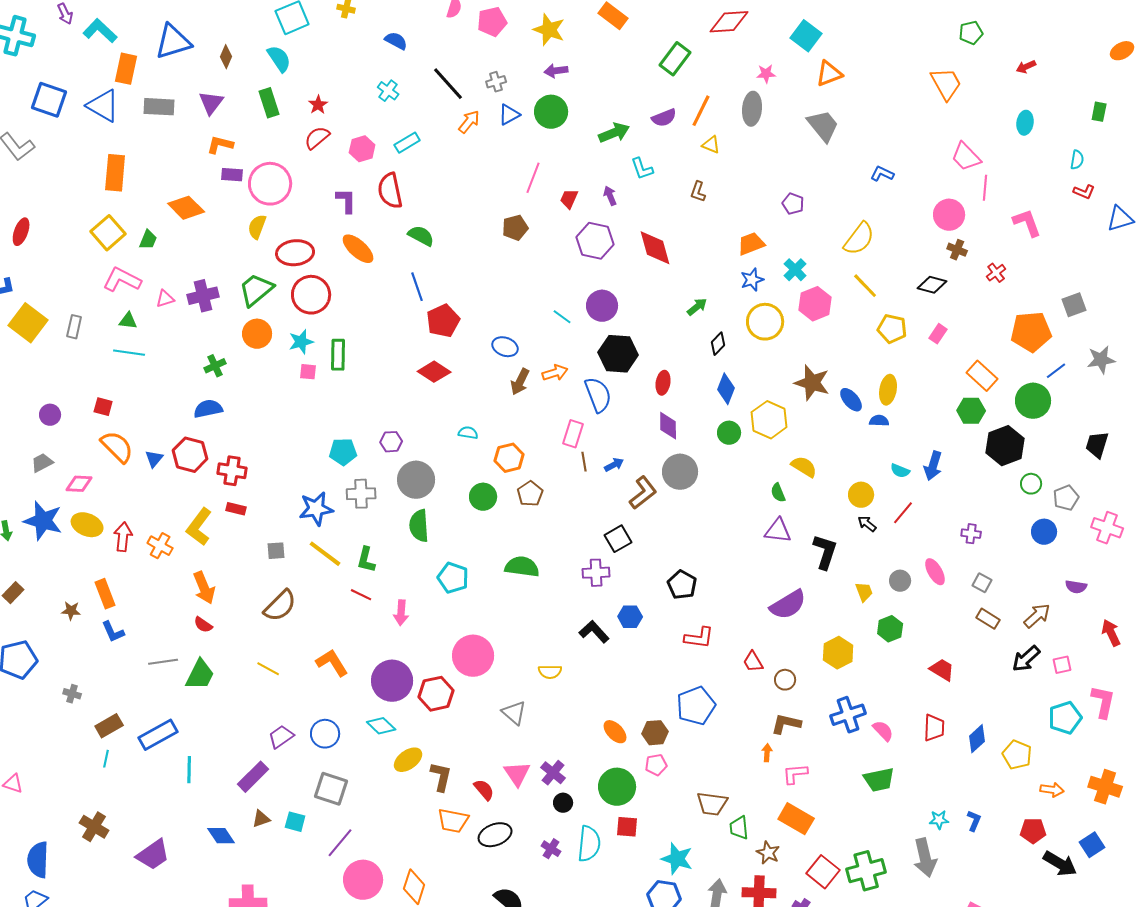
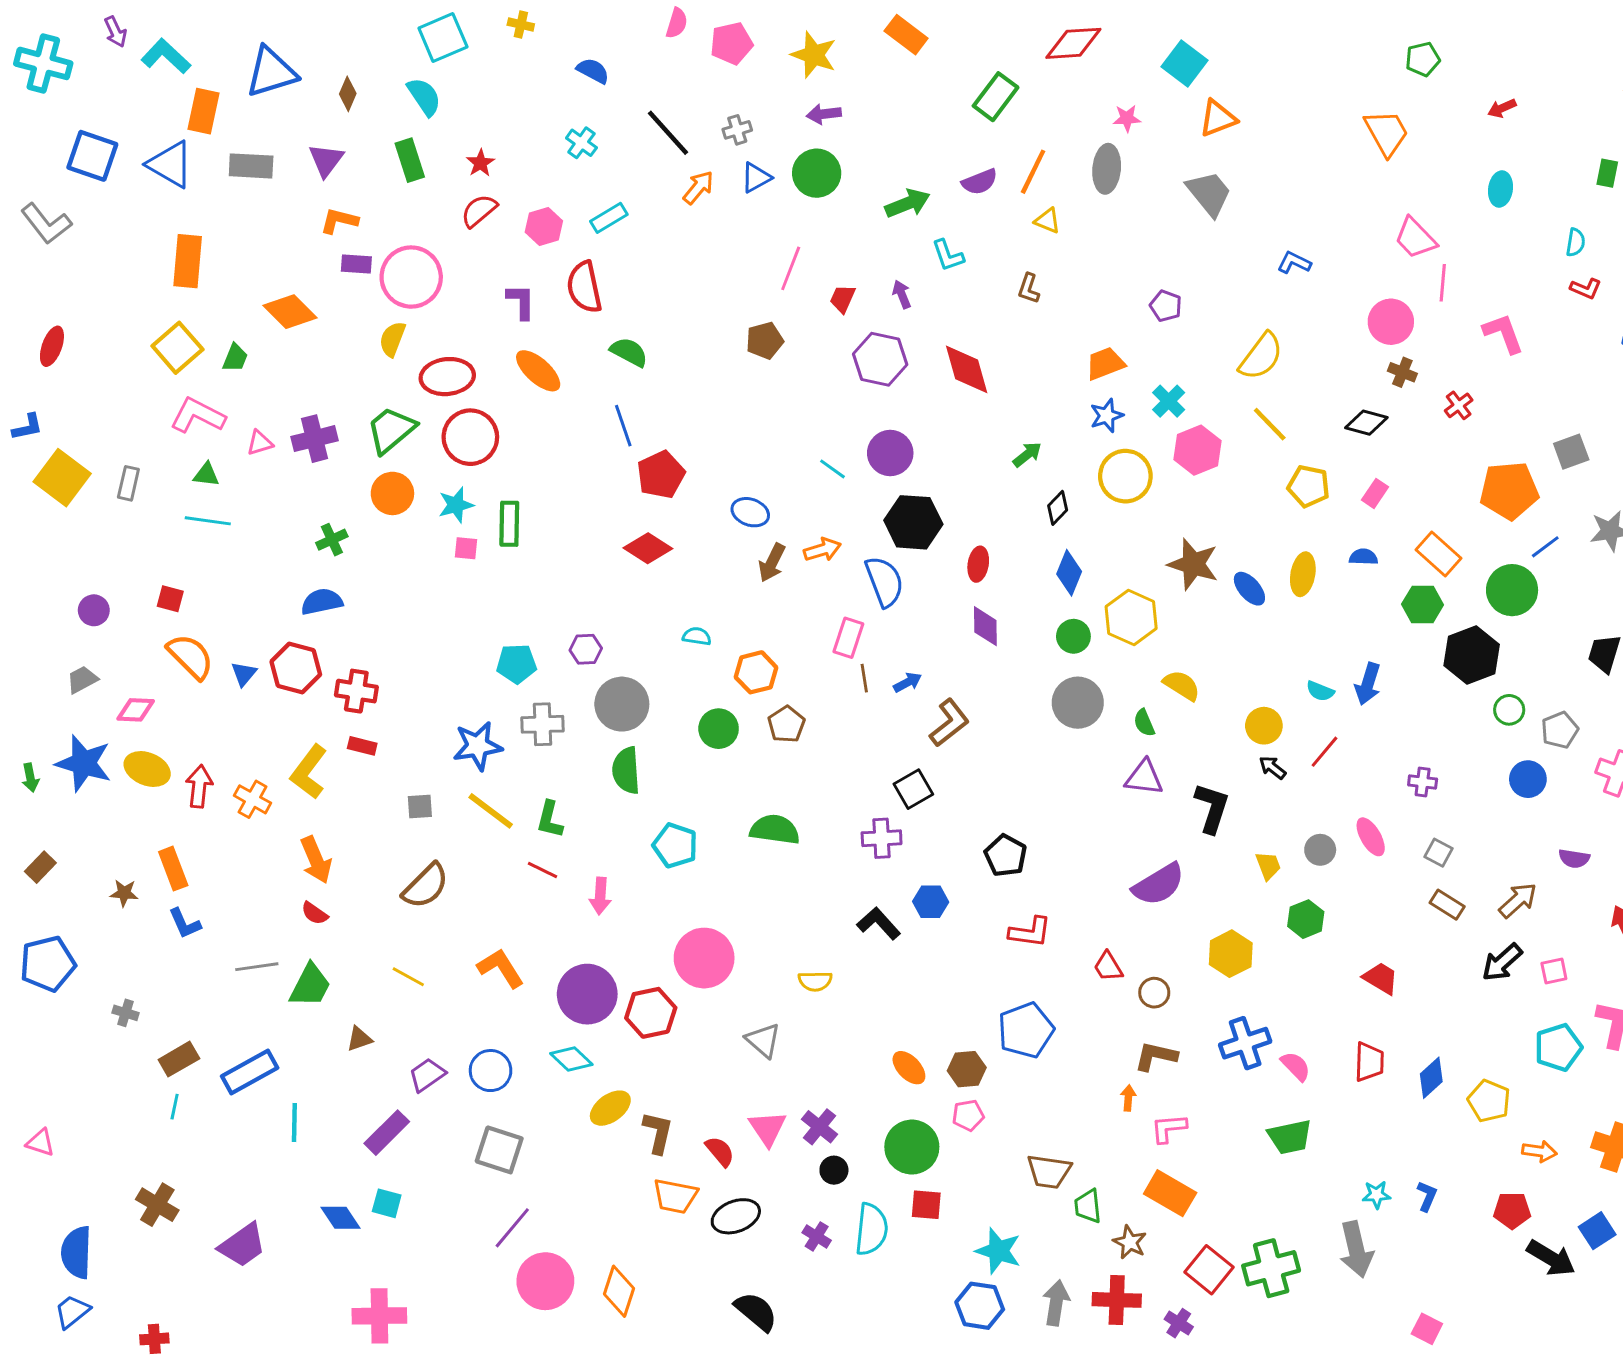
blue semicircle: (879, 421) -> (1363, 557), moved
gray circle: (680, 472) -> (1078, 703), moved
brown triangle: (261, 819) -> (359, 1039), moved
cyan square: (295, 822) -> (387, 1203), moved

